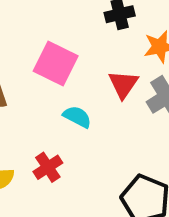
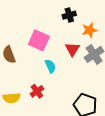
cyan semicircle: (77, 117) -> (50, 66), turned 40

